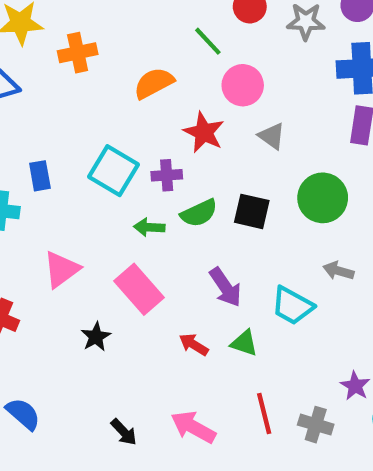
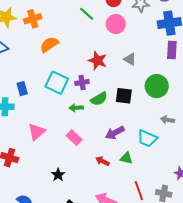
green line: (208, 41) -> (87, 14), moved
orange cross: (78, 53) -> (33, 19), moved
orange semicircle: (154, 83) -> (49, 44), moved
pink circle: (243, 85) -> (116, 24), moved
purple arrow: (225, 287) -> (115, 133), turned 102
pink rectangle: (139, 289) -> (74, 138), size x0.7
black star: (96, 337) -> (58, 175), moved

